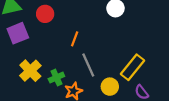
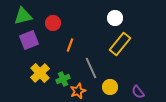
orange line: (75, 39) -> (70, 45), moved
yellow rectangle: (133, 67) -> (120, 44), moved

